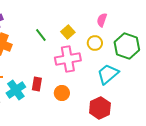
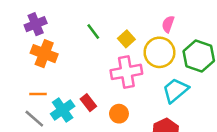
green line: (41, 35) -> (93, 31), moved
yellow circle: (95, 43) -> (159, 52), size x1.6
red rectangle: (37, 84) -> (88, 103), turned -48

